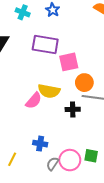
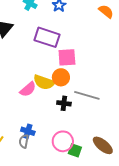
orange circle: (84, 83) -> (61, 77), moved
pink circle: (70, 160) -> (63, 141), moved
gray semicircle: (53, 164) -> (24, 141), moved, turned -32

